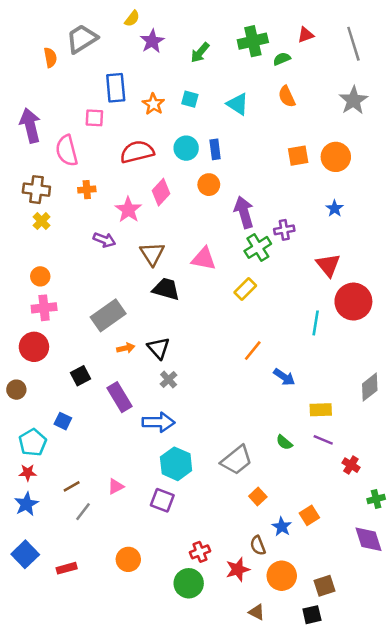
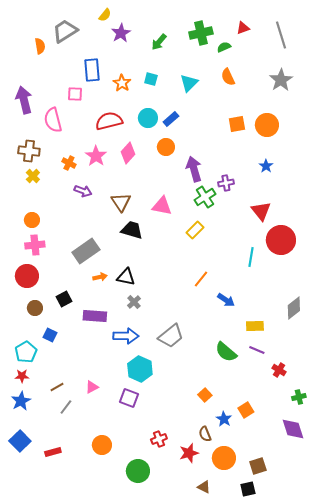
cyan triangle: (238, 104) -> (189, 83), turned 42
blue rectangle: (215, 149) -> (171, 119), turned 56
orange cross: (87, 190) -> (69, 163), moved, turned 32
pink star: (128, 210) -> (96, 156), moved
black triangle: (158, 348) -> (126, 277), turned -36
brown circle: (16, 390) -> (35, 308), moved
purple rectangle: (119, 397) -> (95, 316), turned -55
green semicircle: (284, 442) -> (226, 352), size x1.6
gray trapezoid: (236, 460) -> (171, 336), moved
green circle: (189, 583) -> (138, 471), moved

